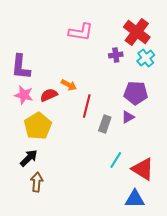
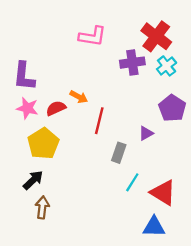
purple cross: (116, 55) -> (132, 63), size x1.5
purple pentagon: (136, 93) -> (172, 108), moved, turned 30
gray rectangle: (105, 124) -> (119, 153), moved

